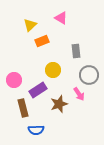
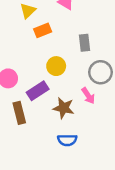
brown star: (59, 104) -> (64, 108), turned 30
blue semicircle: (36, 130) -> (67, 140), moved

